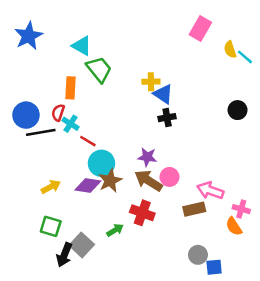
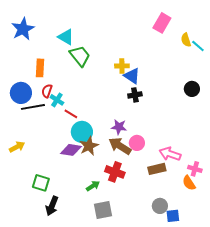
orange rectangle: (71, 88) -> (40, 68), moved
yellow arrow: (51, 187) -> (17, 147), moved
gray square: (82, 245) -> (103, 210), moved, turned 36

